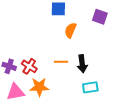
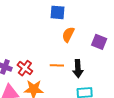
purple square: (100, 17) -> (99, 42), moved

